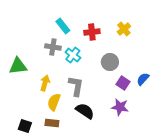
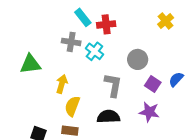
yellow cross: (124, 29) -> (166, 21), moved
red cross: (92, 32) -> (106, 24), moved
gray L-shape: (76, 86) -> (113, 85), moved
black semicircle: (85, 111) -> (108, 117), turned -36

